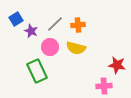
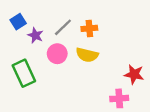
green rectangle: (37, 71) -> (24, 73), moved

